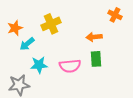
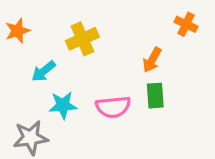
orange star: (15, 28) -> (18, 31), moved
orange arrow: (94, 37) -> (152, 60), turned -56

